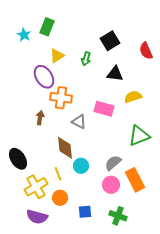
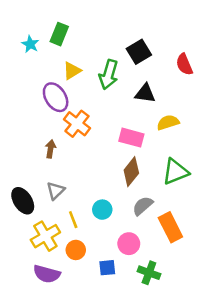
green arrow: (86, 59) -> (109, 74), size x1.6
orange cross: (61, 98) -> (77, 124), turned 30
gray triangle: (79, 122) -> (56, 191), moved, turned 49
brown diamond: (65, 148) -> (131, 172), moved, turned 45
pink circle: (111, 185) -> (129, 244), moved

